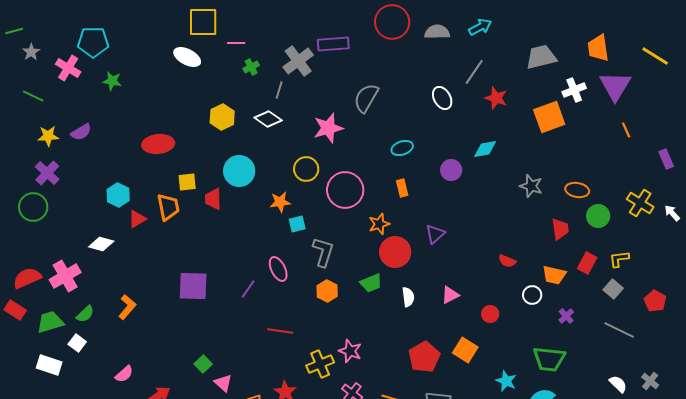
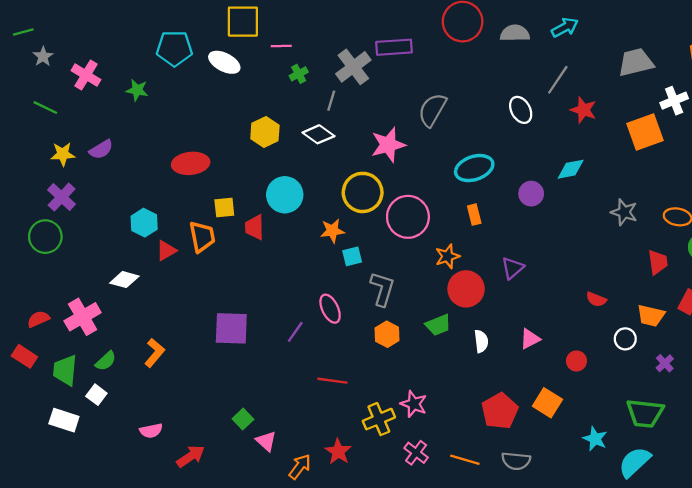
cyan pentagon: (93, 42) -> (174, 48), moved
cyan ellipse: (402, 148) -> (474, 168), size x1.5
yellow circle: (306, 169) -> (363, 192), size x1.4
red semicircle: (27, 278) -> (38, 319), size x0.7
green trapezoid: (50, 322) -> (65, 370), turned -68
pink semicircle: (124, 374) -> (151, 431), turned 30

